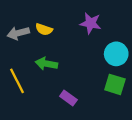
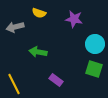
yellow semicircle: (44, 29) -> (39, 13), moved
yellow line: (17, 81) -> (14, 84), moved

